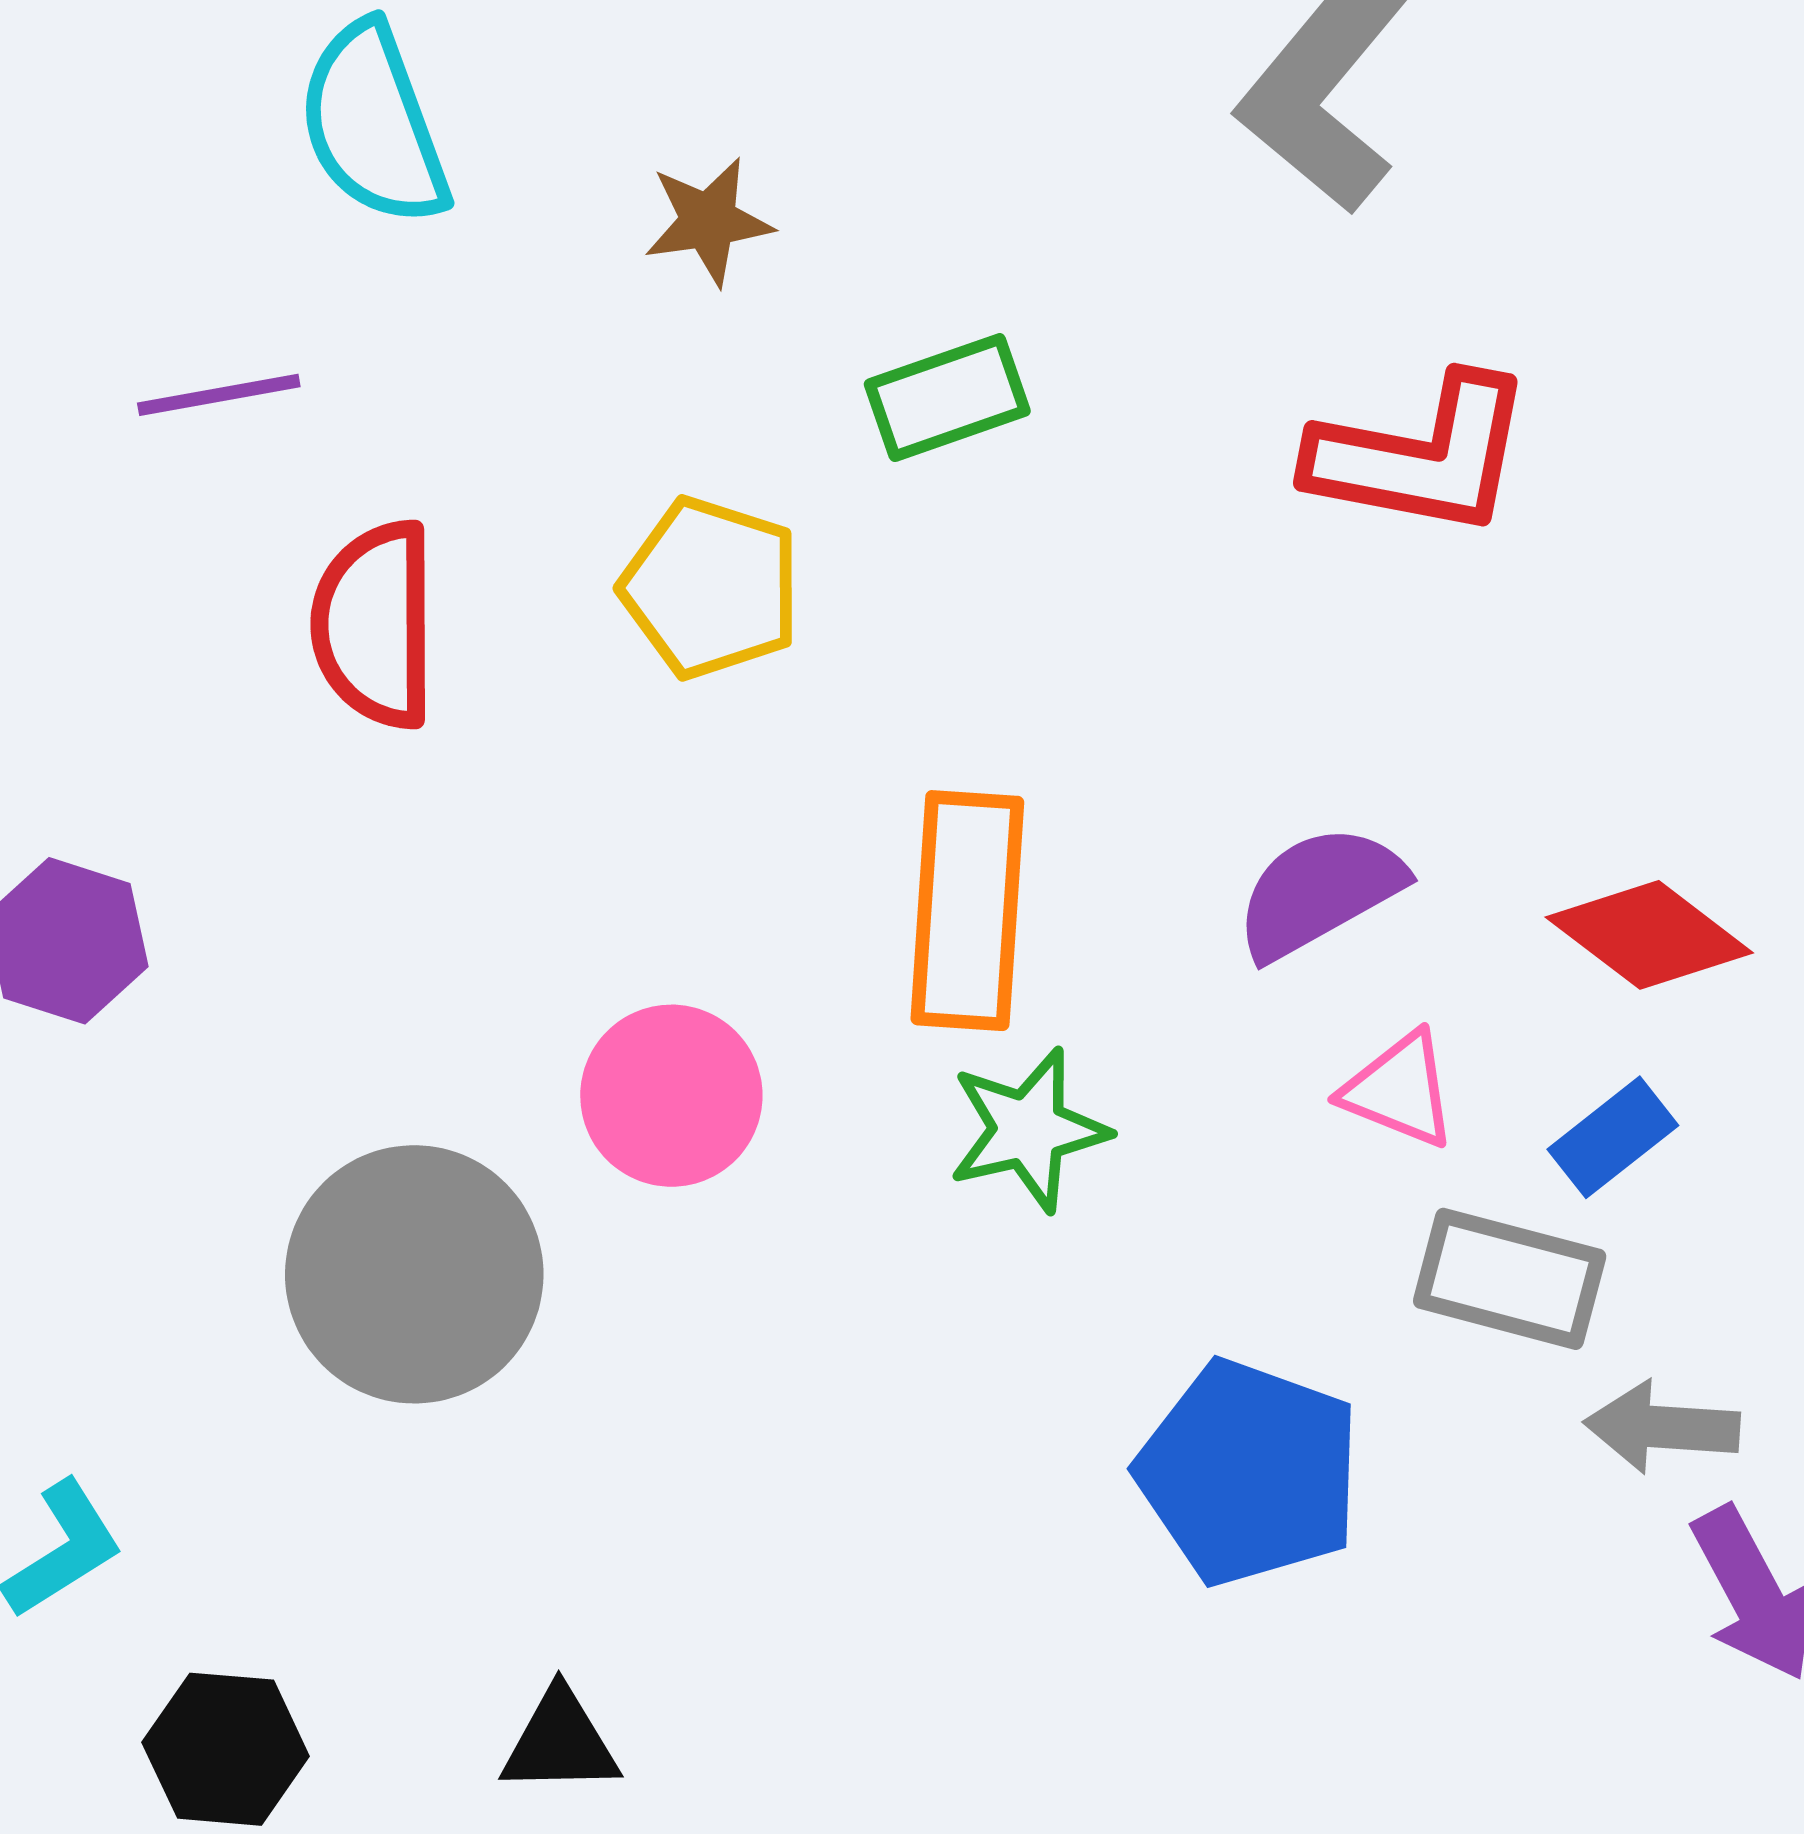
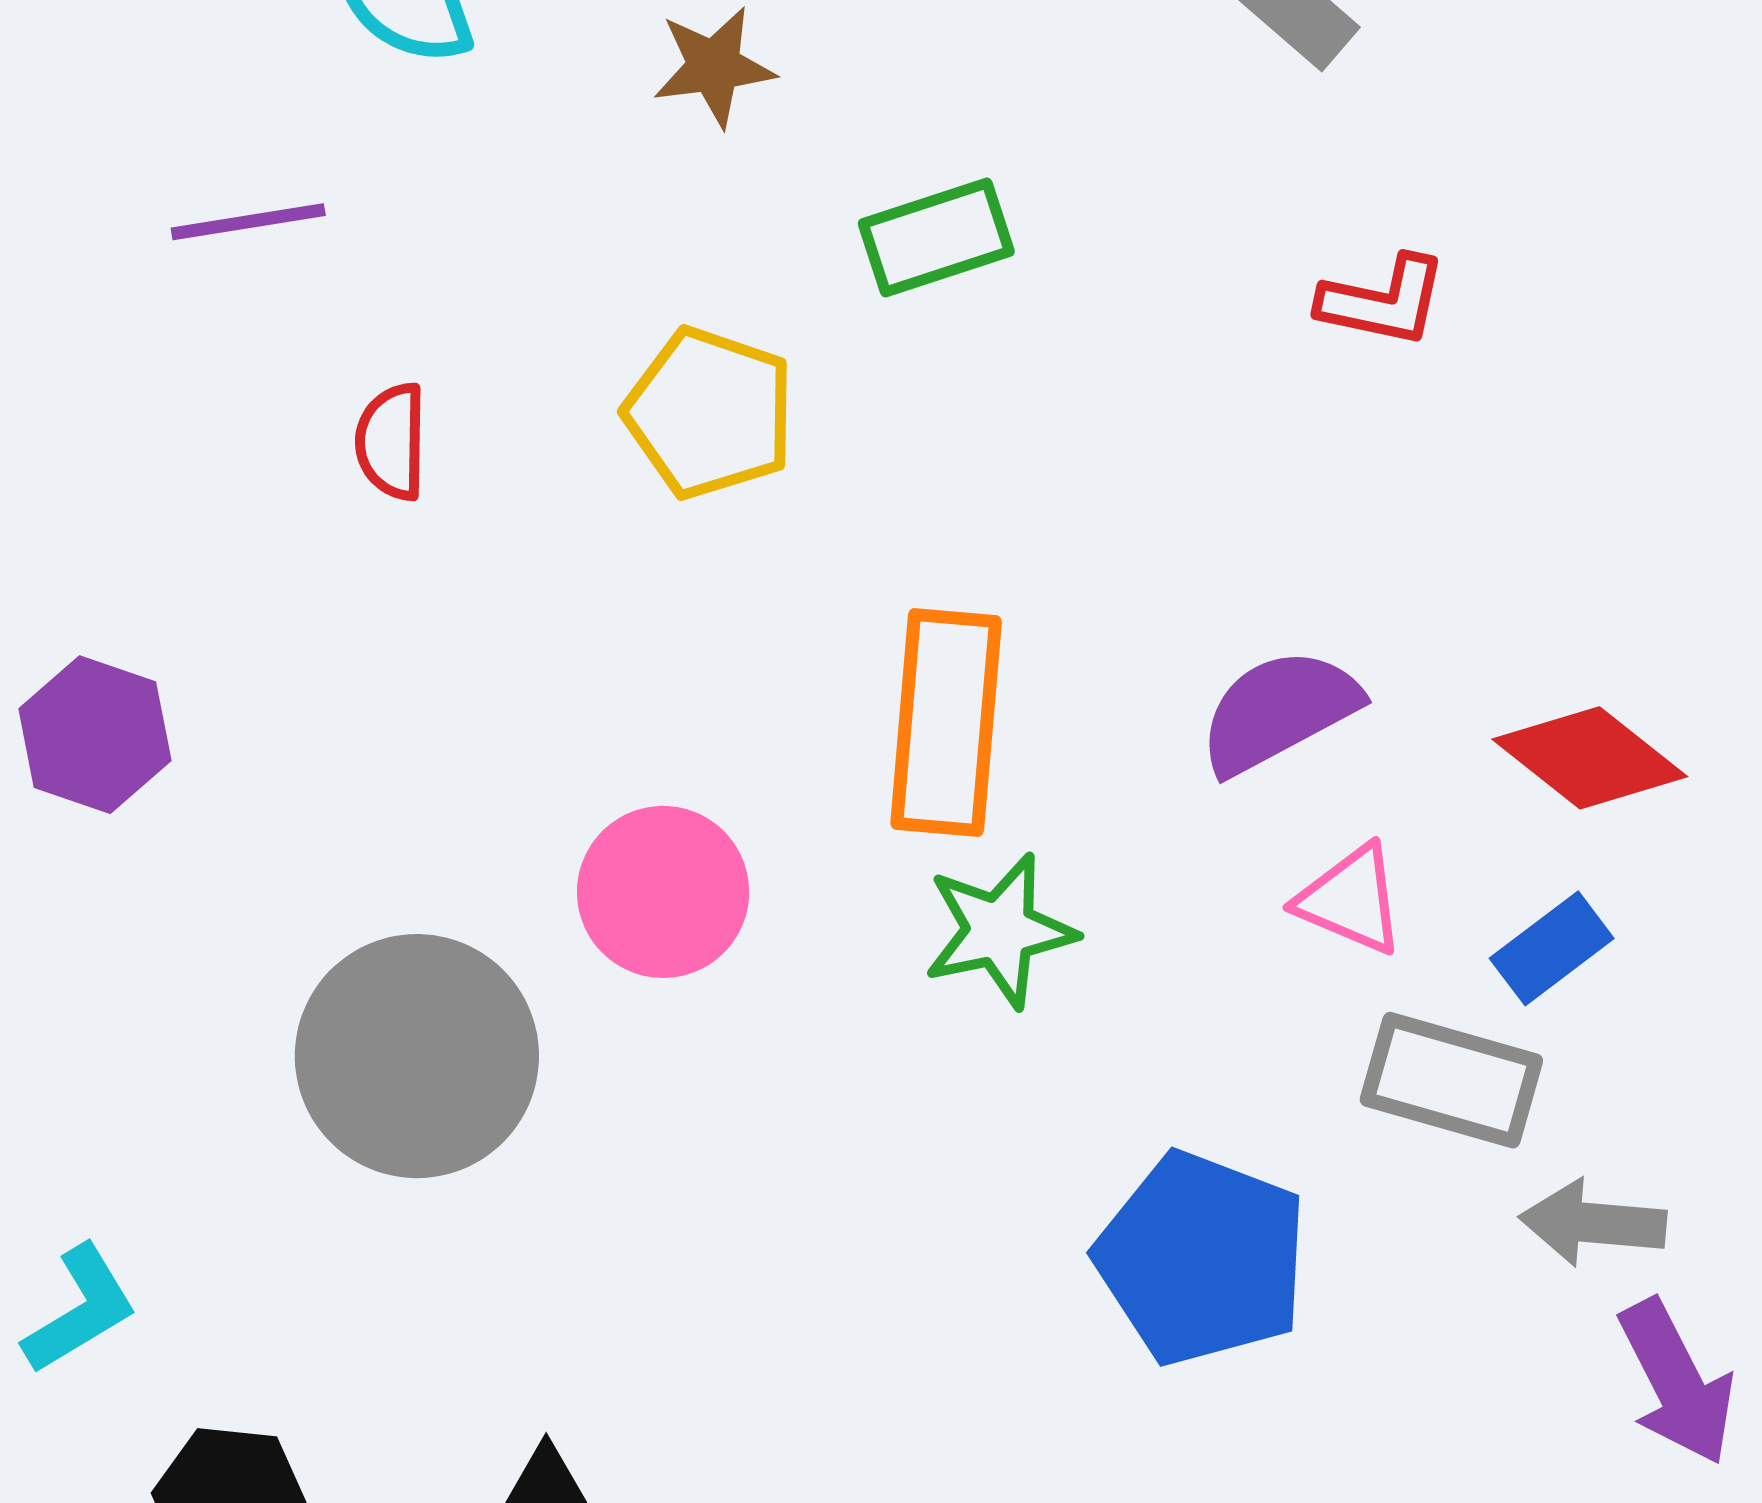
red L-shape: (1421, 456) -> (1383, 301), size x0.6
red semicircle: (375, 625) -> (391, 442), size x0.6

